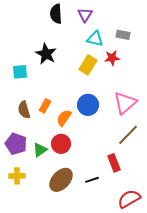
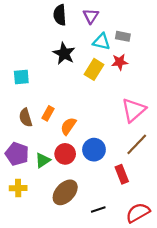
gray rectangle: (123, 35) -> (123, 36), moved
black star: (46, 54) -> (64, 53), moved
blue circle: (88, 105) -> (94, 150), moved
black line: (92, 180) -> (98, 209), moved

